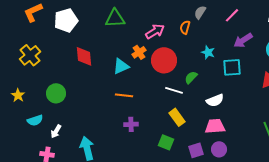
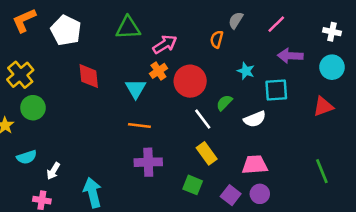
white pentagon: (66, 20) -> (66, 30), turned -30
pink arrow: (155, 31) -> (165, 44), moved
purple arrow: (243, 40) -> (290, 56), turned 36
cyan triangle: (121, 66) -> (136, 89), turned -36
white line: (174, 90) -> (203, 119), turned 36
green circle: (56, 93) -> (33, 108), moved
white semicircle: (215, 100) -> (255, 119), moved
purple cross: (131, 124) -> (148, 162), size x1.5
purple square: (196, 150) -> (231, 195), turned -35

